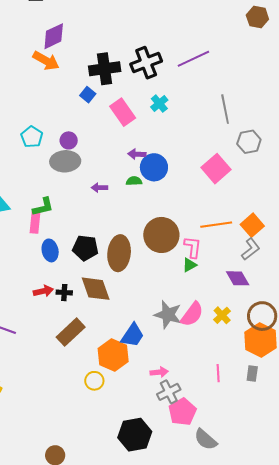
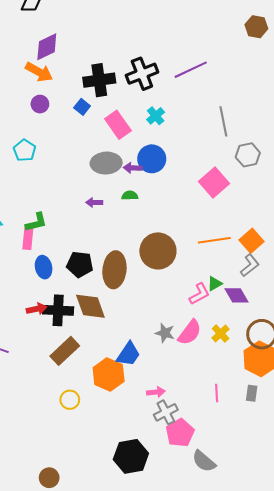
purple circle: (69, 140) -> (40, 104), moved
gray ellipse: (65, 161) -> (106, 163), moved
blue circle: (154, 167) -> (152, 159), moved
pink L-shape: (193, 247) -> (199, 294), moved, turned 55
green triangle: (189, 265) -> (215, 284), moved
black cross: (64, 293) -> (58, 310), size x1.8
gray star: (168, 315) -> (165, 333), size x0.7
yellow circle: (94, 381) -> (70, 400), moved

